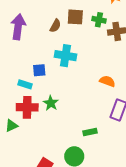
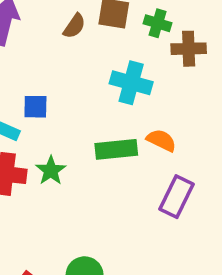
cyan cross: (65, 56) -> (131, 83), moved
green rectangle: (90, 132) -> (116, 149), moved, size x1.5

